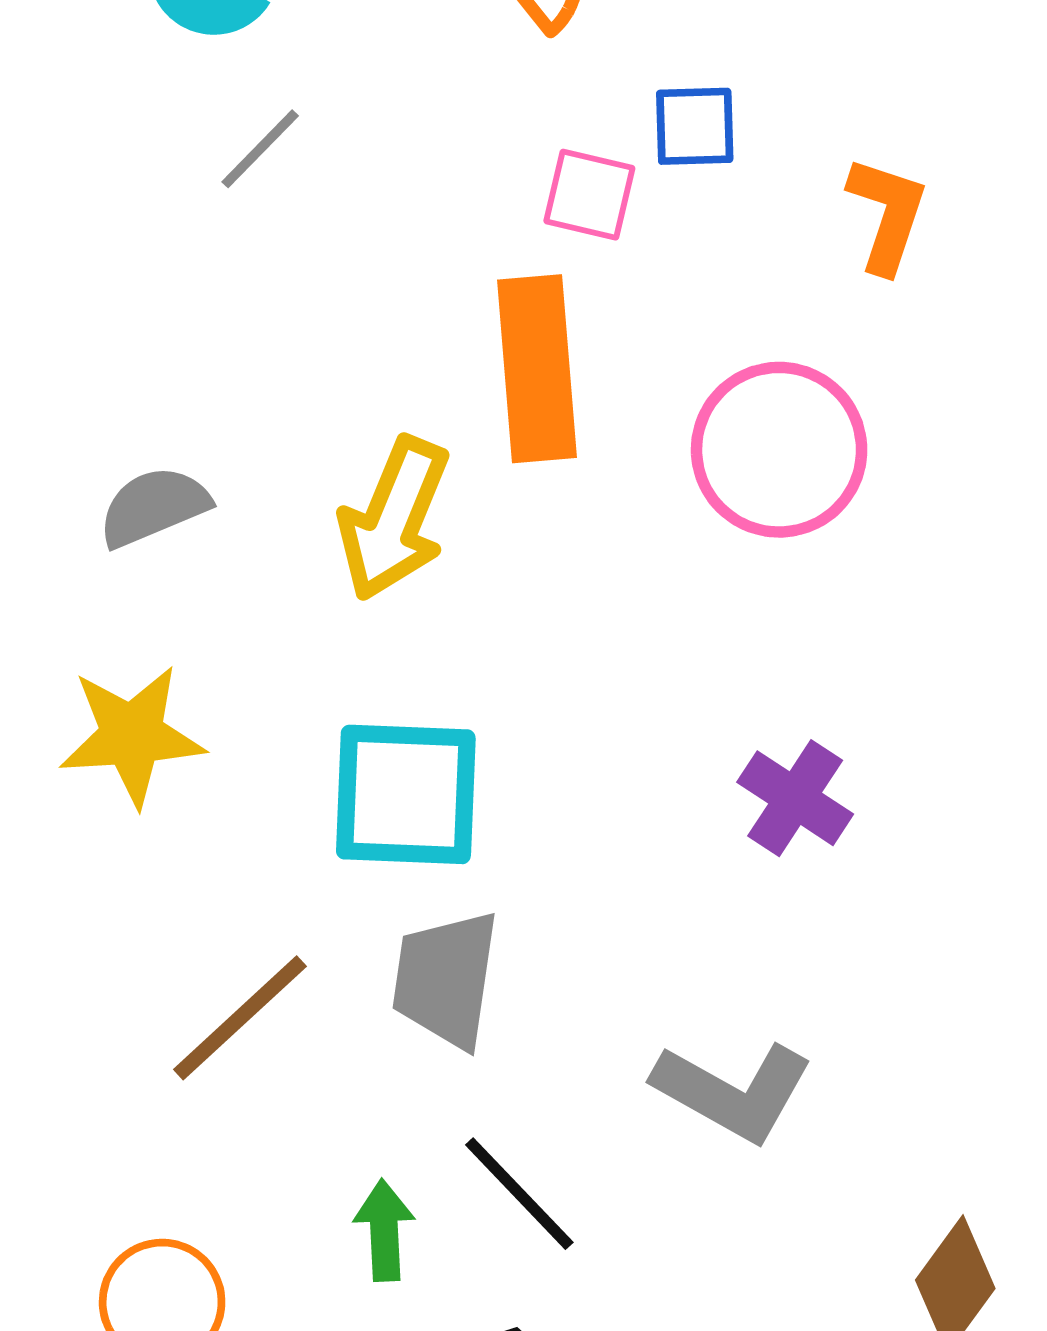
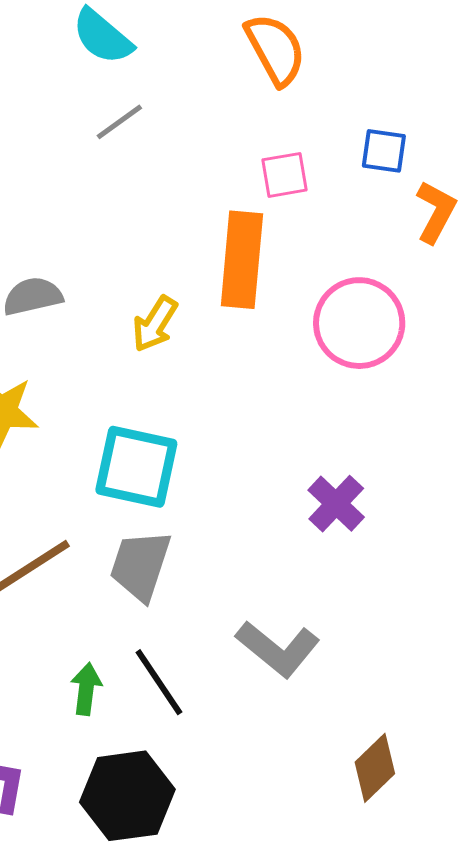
blue square: (695, 126) -> (384, 151), moved
pink square: (589, 195) -> (285, 175), turned -33
yellow arrow: (394, 519) -> (155, 324), size x0.7

